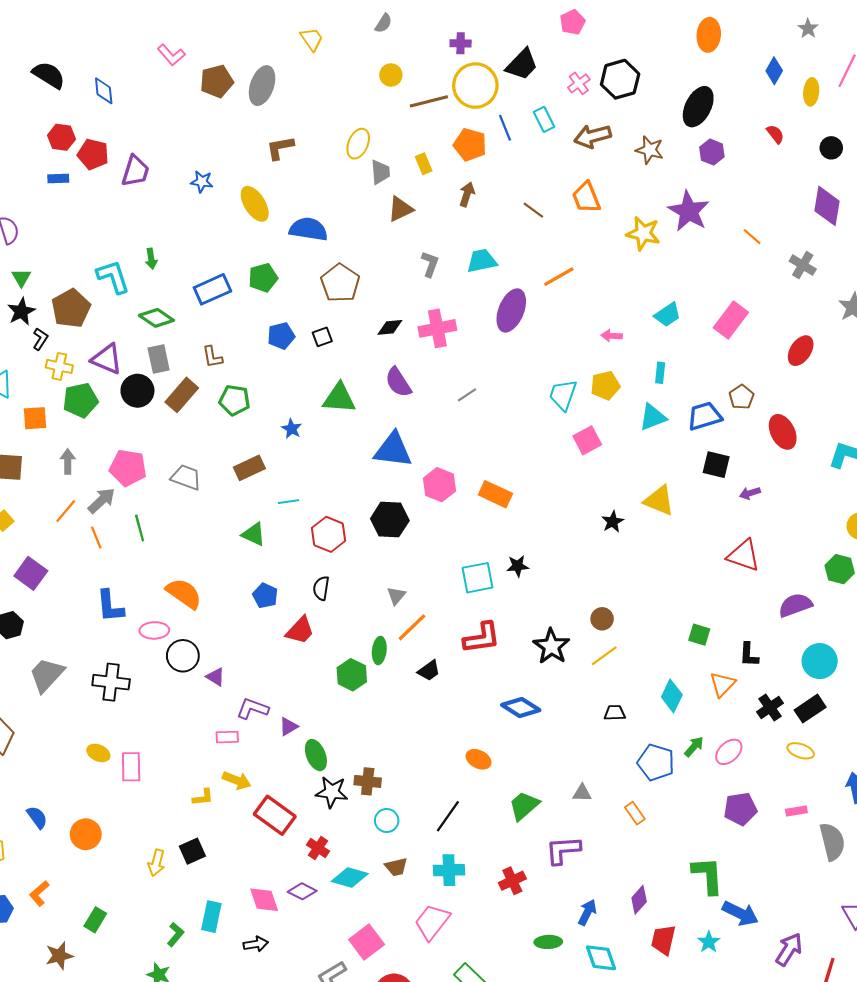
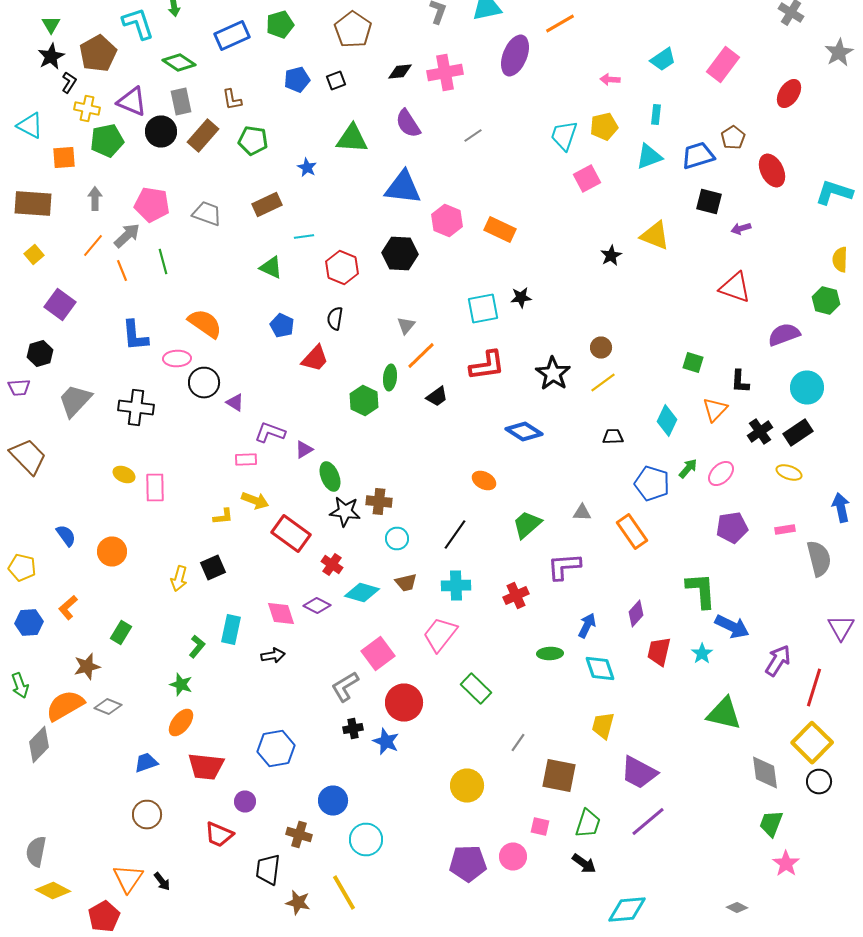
orange rectangle: (635, 813) -> (632, 532), size x1.6

